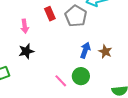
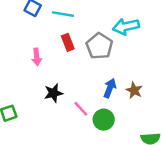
black star: (26, 51) -> (53, 93), moved
pink line: (61, 81) -> (81, 109), moved

